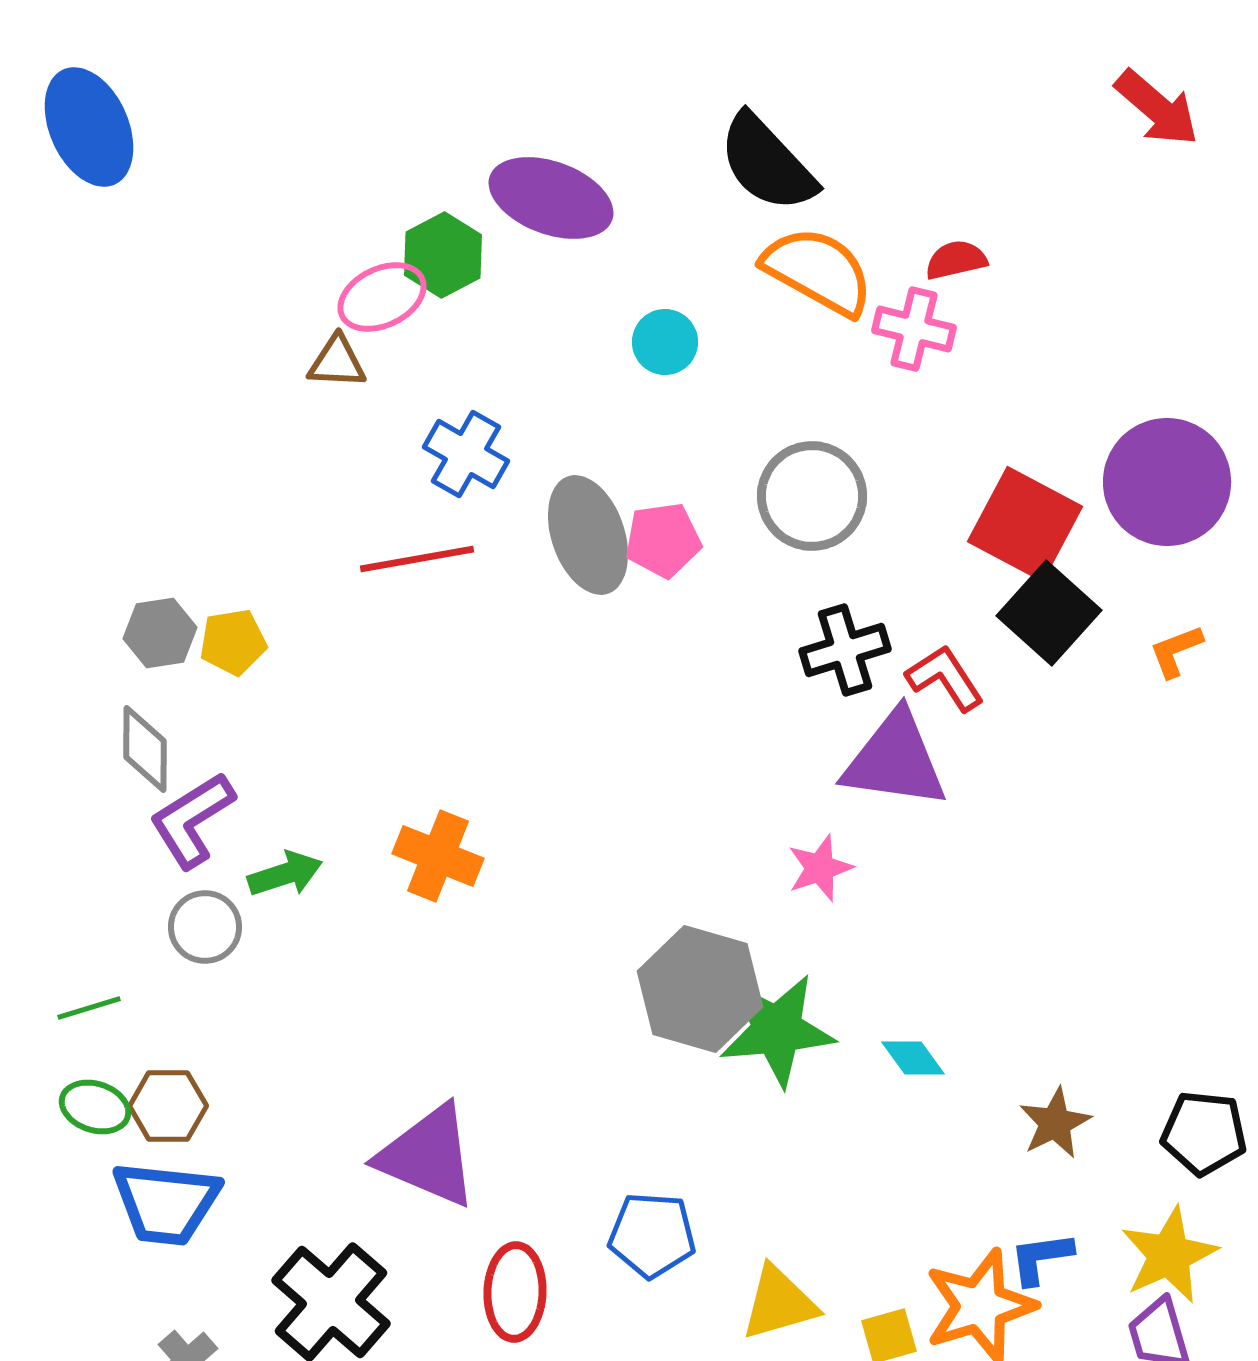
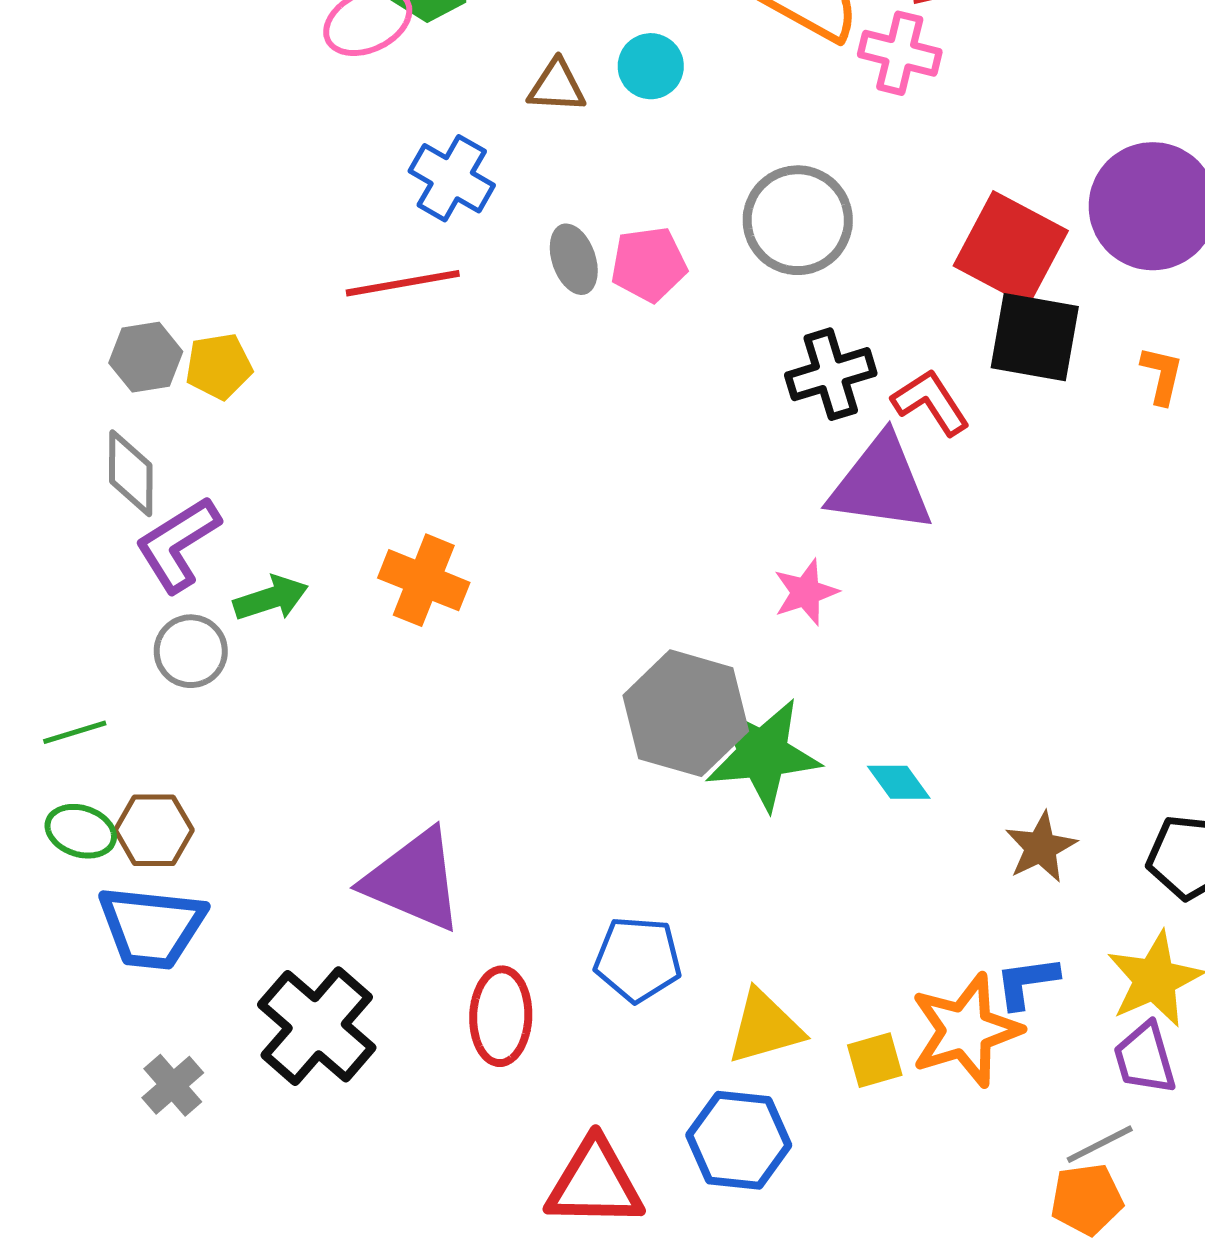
brown triangle: (337, 362) -> (557, 86), moved
gray ellipse: (588, 535) -> (574, 259), size x0.6
black square: (1049, 613) -> (1035, 337), turned -32
orange L-shape: (1176, 651) -> (1162, 375), turned 124

